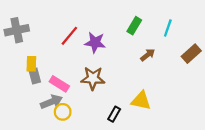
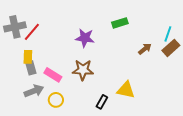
green rectangle: (134, 26) -> (120, 23), turned 42
cyan line: (168, 28) -> (168, 34), moved
red line: (69, 36) -> (32, 32), moved
brown arrow: (148, 55) -> (145, 49), moved
gray arrow: (51, 102) -> (34, 91), moved

